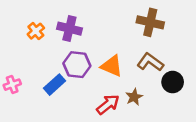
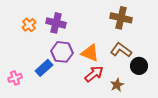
pink cross: (12, 85) -> (15, 78), moved
brown star: (134, 97) -> (117, 85), moved
red arrow: (108, 104) -> (94, 74), moved

